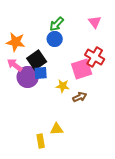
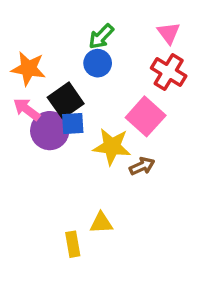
red cross: (95, 57) -> (169, 72), moved
pink square: (82, 69) -> (146, 116), turned -30
yellow star: (63, 86) -> (112, 147), size x1.5

